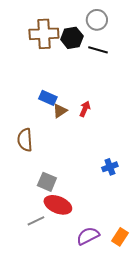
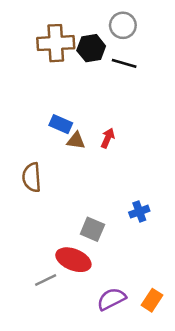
brown triangle: (60, 111) -> (76, 141), turned 42
gray square: (47, 182) -> (92, 229), moved

